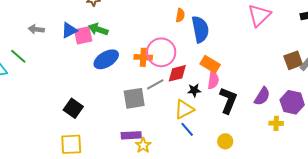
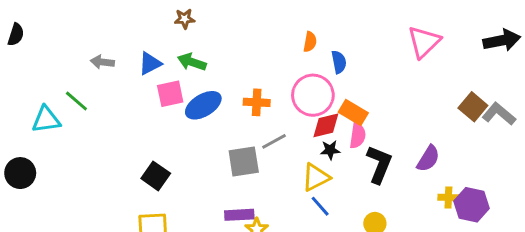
blue semicircle: (200, 29) -> (339, 62), size x0.6
pink square: (83, 35) -> (170, 94), moved
pink circle: (161, 52) -> (313, 95), moved
brown square: (293, 60) -> (473, 107), turned -30
red diamond: (177, 73) -> (326, 125), moved
purple hexagon: (292, 102) -> (472, 205), moved

